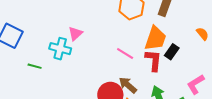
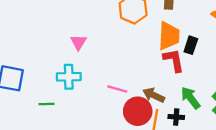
pink triangle: (75, 33) -> (79, 42), moved
pink line: (125, 53) -> (117, 89), moved

